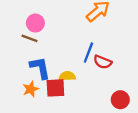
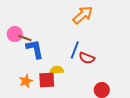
pink circle: (35, 23) -> (15, 34), moved
blue L-shape: (40, 68) -> (35, 49), moved

